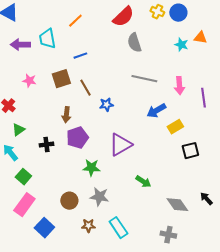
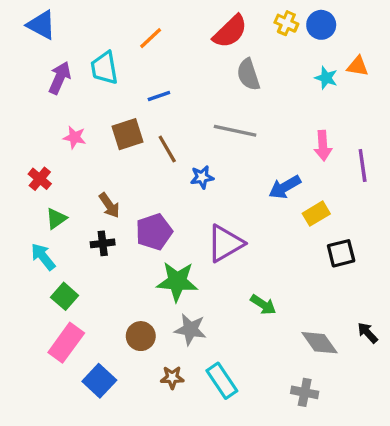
purple arrow: (20, 45) -> (60, 78), turned 114
gray line: (144, 79) -> (235, 131), moved
brown arrow: (66, 115) -> (109, 205), moved, turned -42
green star: (91, 168) -> (177, 281), size x1.4

